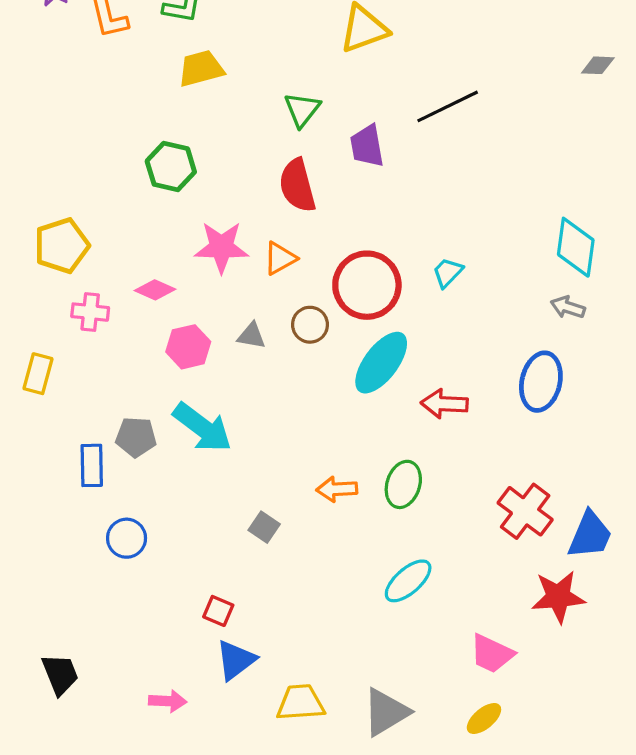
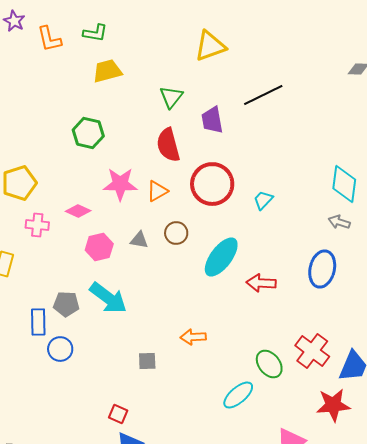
red circle: (367, 285) -> (212, 184), moved
green ellipse: (403, 484) -> (269, 364), moved, turned -56
gray square: (264, 527) -> (147, 361), turned -36
blue circle: (127, 538) -> (60, 349), moved

